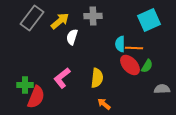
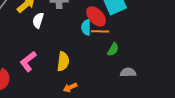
red ellipse: (130, 65) -> (96, 16), moved
orange arrow: (104, 104) -> (70, 87), turned -64

